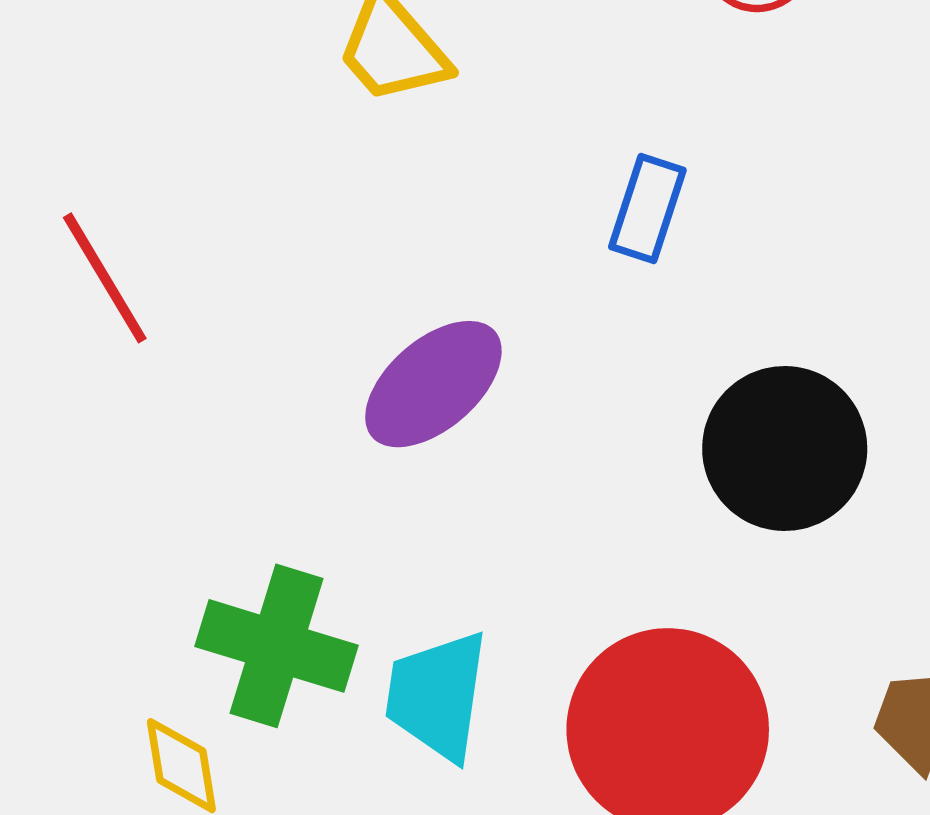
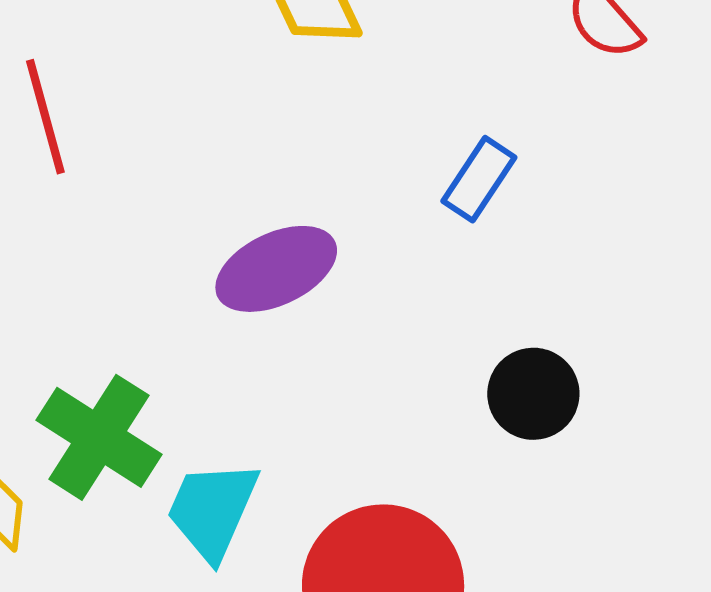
black circle: (785, 449) -> (533, 394), size x0.7

